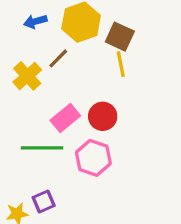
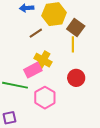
yellow cross: (27, 76) -> (43, 60), moved, turned -30
red circle: (103, 116) -> (76, 78), moved

